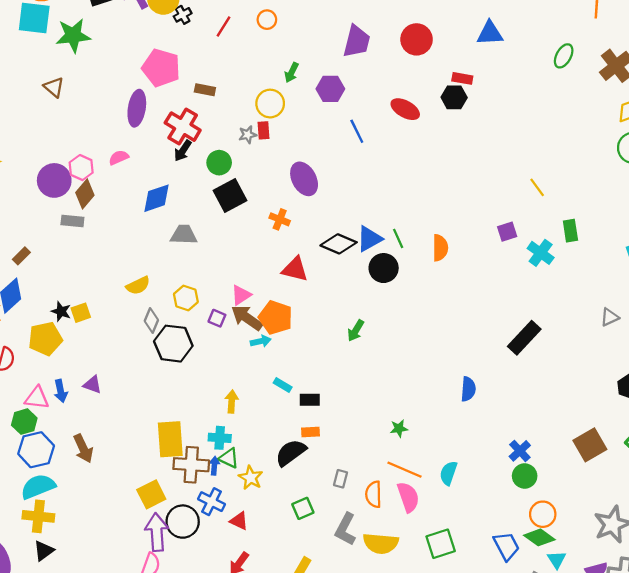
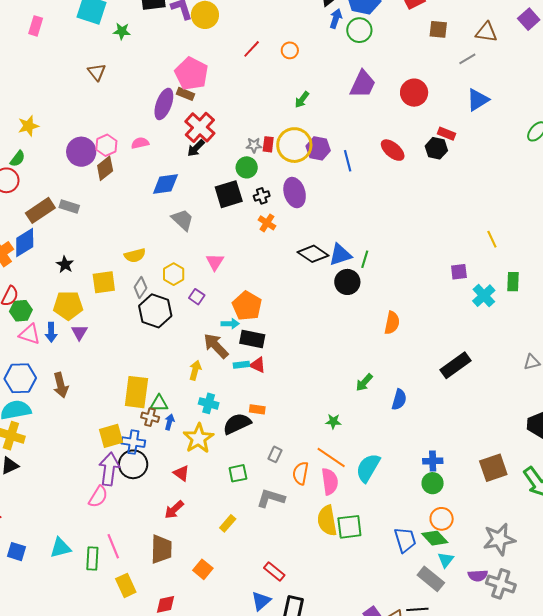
black cross: (183, 15) -> (262, 196), moved
blue triangle: (490, 33) -> (478, 100), turned -40
green star: (73, 36) -> (122, 31), size x0.6
purple hexagon: (330, 89) -> (318, 148), moved
brown rectangle: (205, 90) -> (185, 94), moved
yellow circle: (270, 104) -> (294, 145), moved, size x1.4
green circle: (219, 163) -> (247, 167), moved
gray rectangle: (72, 221) -> (69, 207), moved
gray trapezoid: (184, 235) -> (183, 220), turned 30
green line: (398, 238) -> (365, 259), turned 30
orange semicircle: (440, 248) -> (392, 323), moved
brown rectangle: (21, 256) -> (40, 210), size x1.8
red triangle: (295, 269) -> (258, 365), moved, size x0.7
pink triangle: (241, 295) -> (215, 262), moved, turned -36
yellow square: (81, 313) -> (104, 282), moved, size x1.4
brown arrow: (247, 318) -> (216, 346), moved
green arrow: (356, 331) -> (364, 382), moved
yellow pentagon: (45, 339) -> (68, 305), moved
purple triangle: (93, 385) -> (79, 332), turned 30
cyan rectangle: (283, 385) -> (241, 365), turned -49
black rectangle: (310, 400) -> (252, 339), moved, size x1.4
green hexagon: (24, 422) -> (21, 311), moved
cyan cross: (220, 438) -> (209, 403), moved
blue cross: (520, 451) -> (433, 461), turned 30
green triangle: (229, 458) -> (159, 403), moved, turned -36
brown cross: (191, 465) -> (150, 417), size x0.6
cyan semicircle: (448, 473) -> (368, 468), size x1.4
yellow star: (251, 478) -> (199, 438), size x1.4
blue cross: (212, 502) -> (133, 442), moved, turned -30
gray L-shape: (345, 529) -> (271, 498), turned 68
yellow semicircle: (381, 543) -> (327, 521), moved, turned 64

